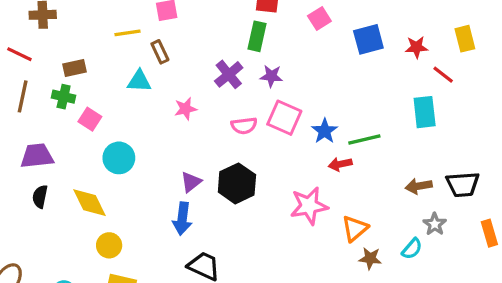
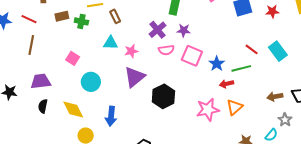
brown rectangle: (74, 68) -> (62, 16), moved
red line: (443, 75) -> (252, 49), moved
cyan triangle: (139, 81) -> (110, 43), moved
green cross: (64, 97) -> (81, 21), moved
cyan rectangle: (425, 112) -> (278, 51), turned -30
pink semicircle: (244, 126) -> (166, 50), moved
purple triangle: (191, 182) -> (135, 77), moved, size x1.6
blue arrow: (182, 219) -> (111, 116), moved
orange triangle: (355, 229) -> (235, 107), moved

